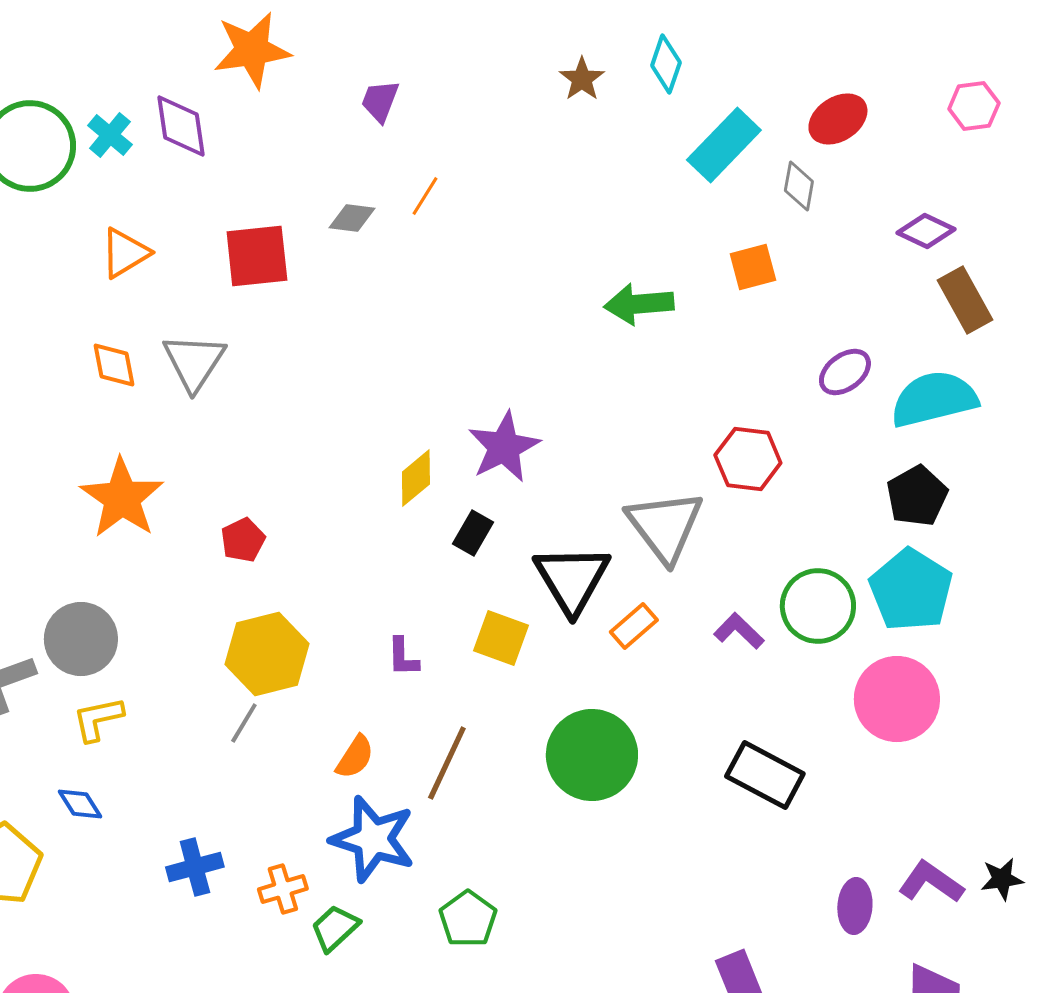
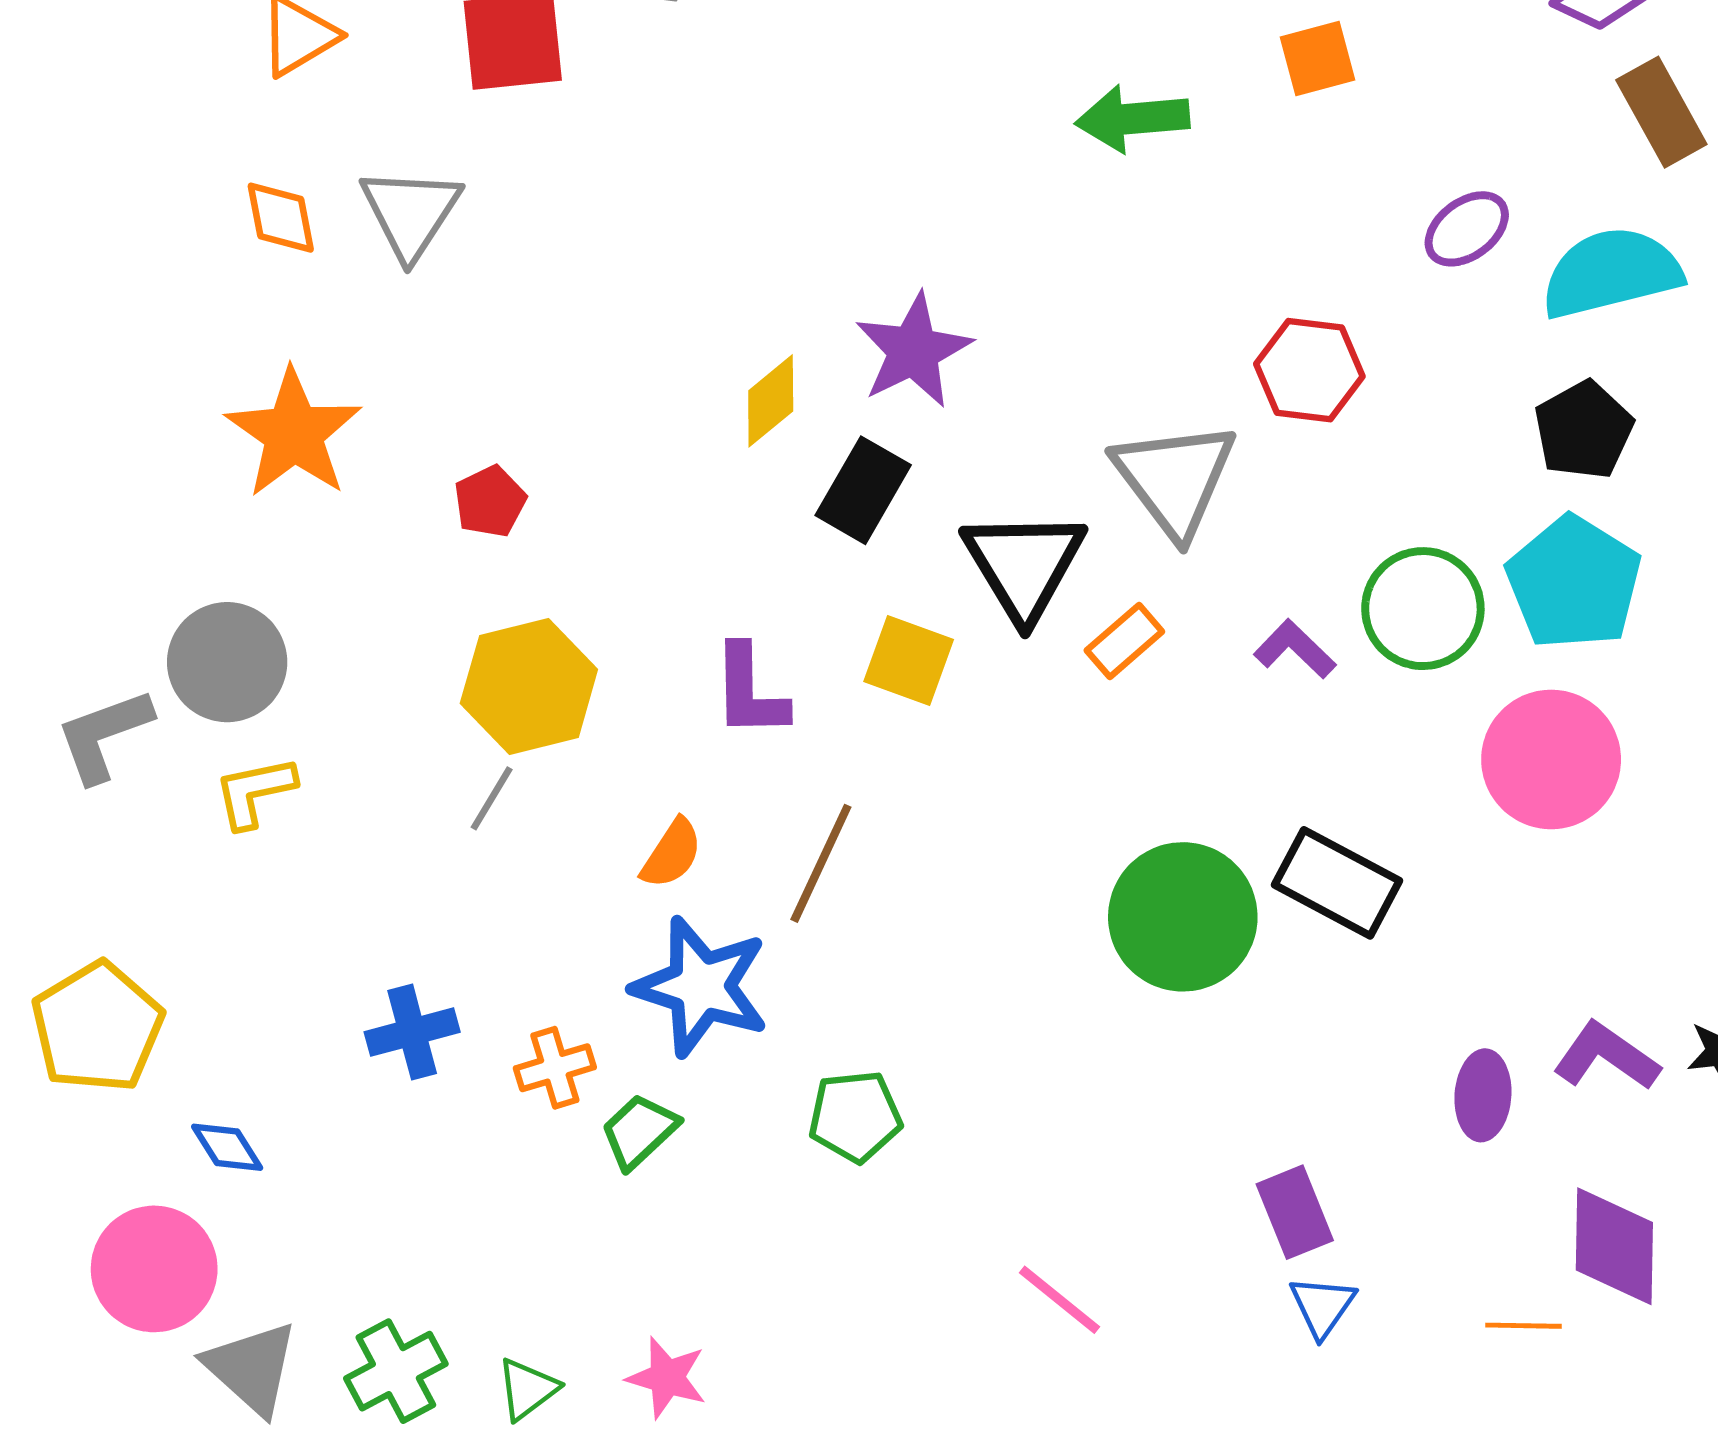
black rectangle: (473, 533) -> (863, 490), size x1.4
purple L-shape: (403, 657) -> (750, 691), size x1.5
green circle: (592, 755) -> (1183, 917), moved
blue diamond: (80, 804) -> (227, 1147), moved
green pentagon: (468, 919) -> (855, 1116), turned 30

